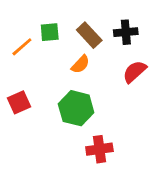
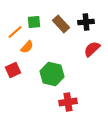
orange semicircle: (80, 64) -> (27, 47), moved

